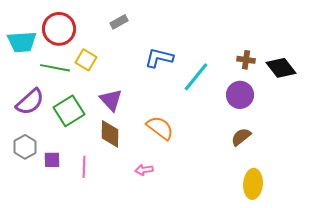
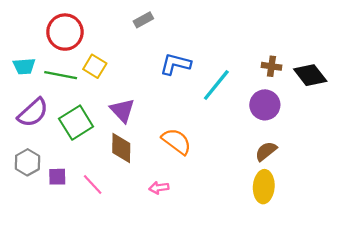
gray rectangle: (119, 22) -> (143, 20), moved
cyan trapezoid: (22, 42) -> (24, 66), moved, size x0.7
pink line: (84, 167) -> (93, 184), turned -45
yellow ellipse: (253, 184) -> (264, 187), moved

